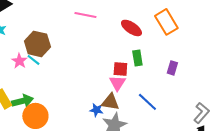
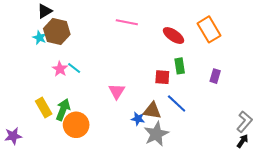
brown hexagon: (37, 44) -> (57, 31), moved
pink triangle: (117, 83) -> (117, 91), moved
green arrow: (22, 101) -> (63, 110), turned -55
blue line: (147, 102) -> (177, 103), moved

